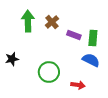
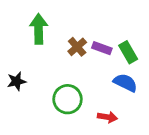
brown cross: (52, 22) -> (77, 47), moved
green rectangle: (93, 38) -> (128, 52), turned -35

